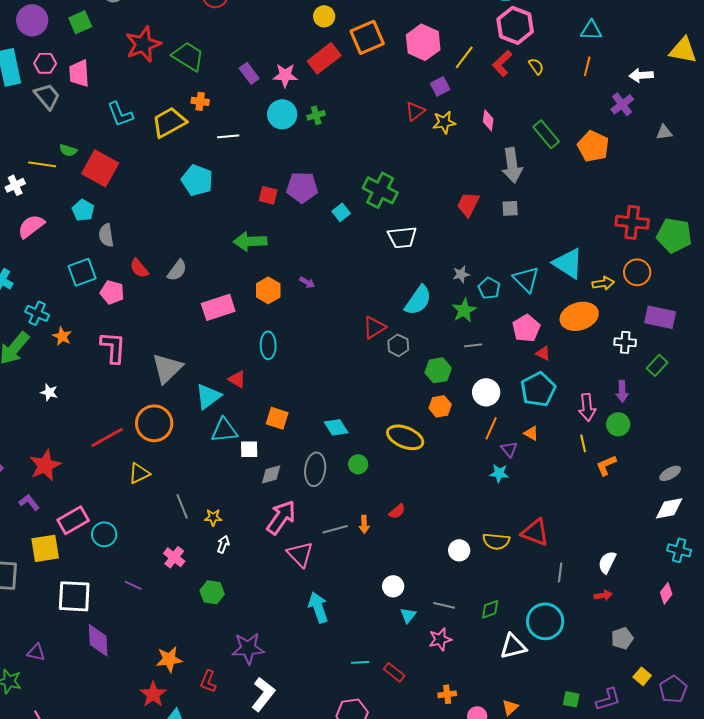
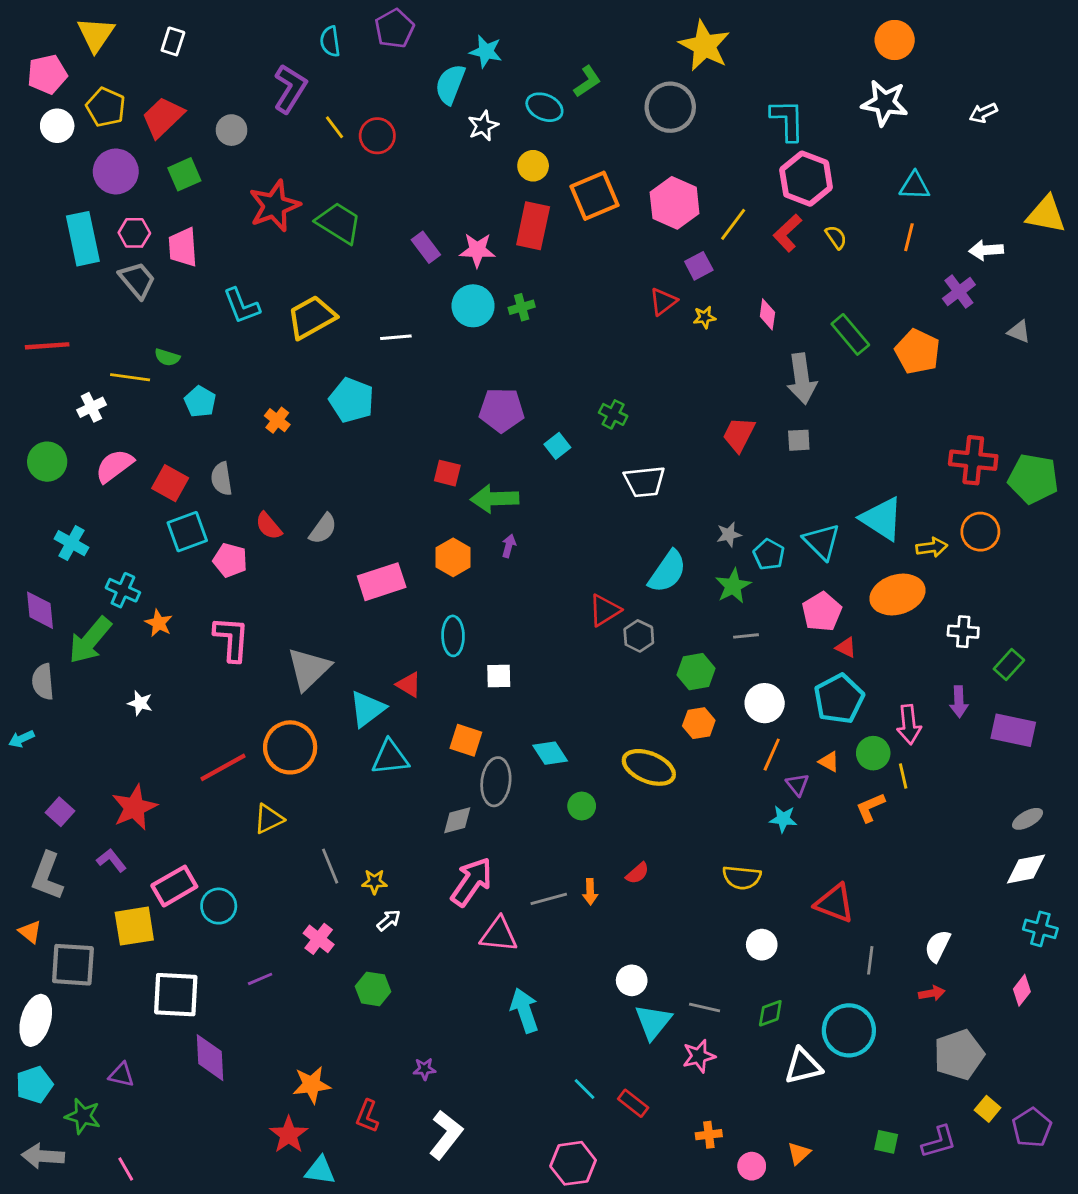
red rectangle: (324, 58) -> (533, 226), turned -40
orange cross: (200, 101) -> (277, 420), moved, turned 30
yellow star: (444, 122) -> (705, 317), size x0.7
gray triangle: (664, 132) -> (1019, 332), turned 30
red square: (100, 168) -> (170, 483), moved, size x0.7
green cross: (380, 190) -> (613, 414), size x0.6
red square: (268, 195) -> (447, 473), moved
cyan pentagon: (83, 210) -> (200, 402), moved
green arrow: (250, 241) -> (494, 499), moved
purple arrow: (307, 282) -> (509, 546), turned -105
purple rectangle: (660, 317) -> (1013, 730), moved
green circle: (618, 424) -> (873, 753), moved
white square: (249, 449) -> (499, 676), moved
orange L-shape: (606, 465) -> (870, 807), moved
gray ellipse: (315, 469) -> (496, 782), moved
yellow semicircle: (496, 541) -> (742, 877), moved
white arrow: (223, 544) -> (389, 920), turned 30
white circle: (459, 550) -> (762, 945), moved
pink triangle: (300, 554) -> (499, 935), turned -40
purple line: (133, 585) -> (260, 979), turned -48
cyan triangle: (408, 615) -> (653, 1022), size x1.6
gray pentagon: (622, 638) -> (959, 1055), size x1.6
purple star: (248, 648) -> (424, 1069), size x0.5
cyan line: (360, 662) -> (585, 1089), turned 48

